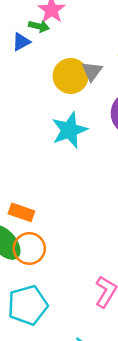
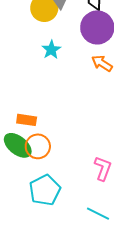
cyan star: (69, 130) -> (51, 50), size x0.7

